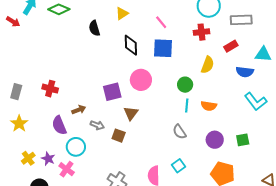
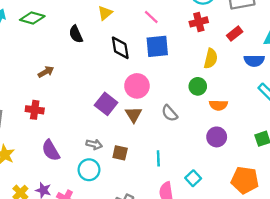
green circle: (185, 85) -> (198, 86), moved
purple square: (112, 92) -> (106, 104), turned -30
cyan line: (187, 106) -> (158, 158), moved
brown arrow: (79, 110) -> (46, 72), moved
brown triangle: (131, 113) -> (134, 115), moved
gray semicircle: (179, 132) -> (170, 113), moved
purple circle: (215, 140) -> (217, 137), moved
cyan circle: (76, 147) -> (89, 170), moved

